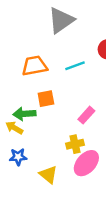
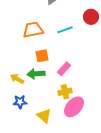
green arrow: (24, 114) -> (36, 74), moved
pink rectangle: (86, 115) -> (64, 69), moved

